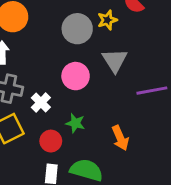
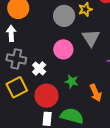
green star: (75, 123) -> (72, 82), moved
red circle: (51, 141) -> (46, 96), size x1.5

